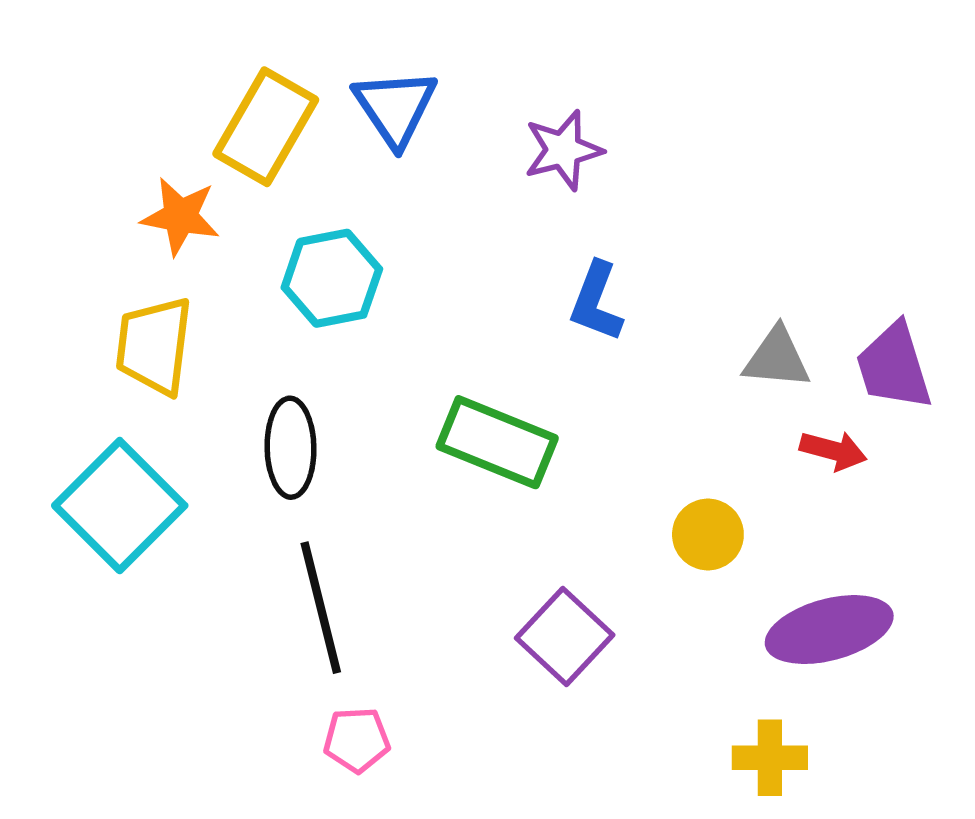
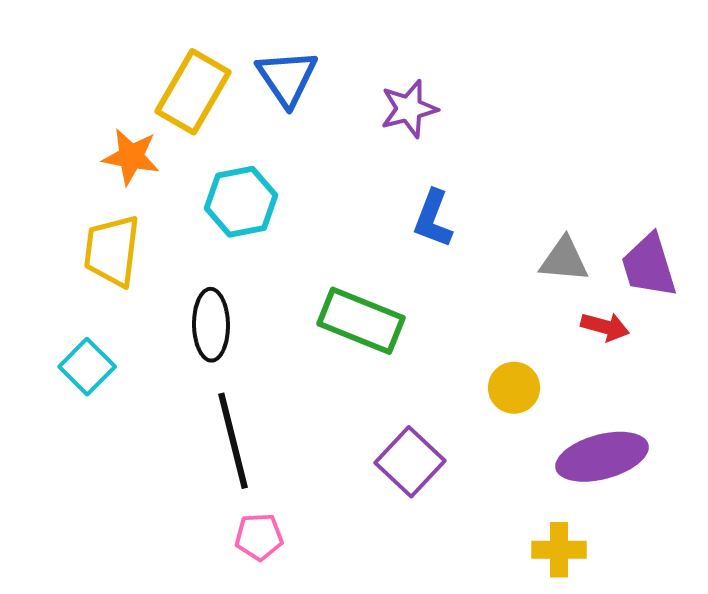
cyan square: (120, 506) -> (87, 367), size x0.6

